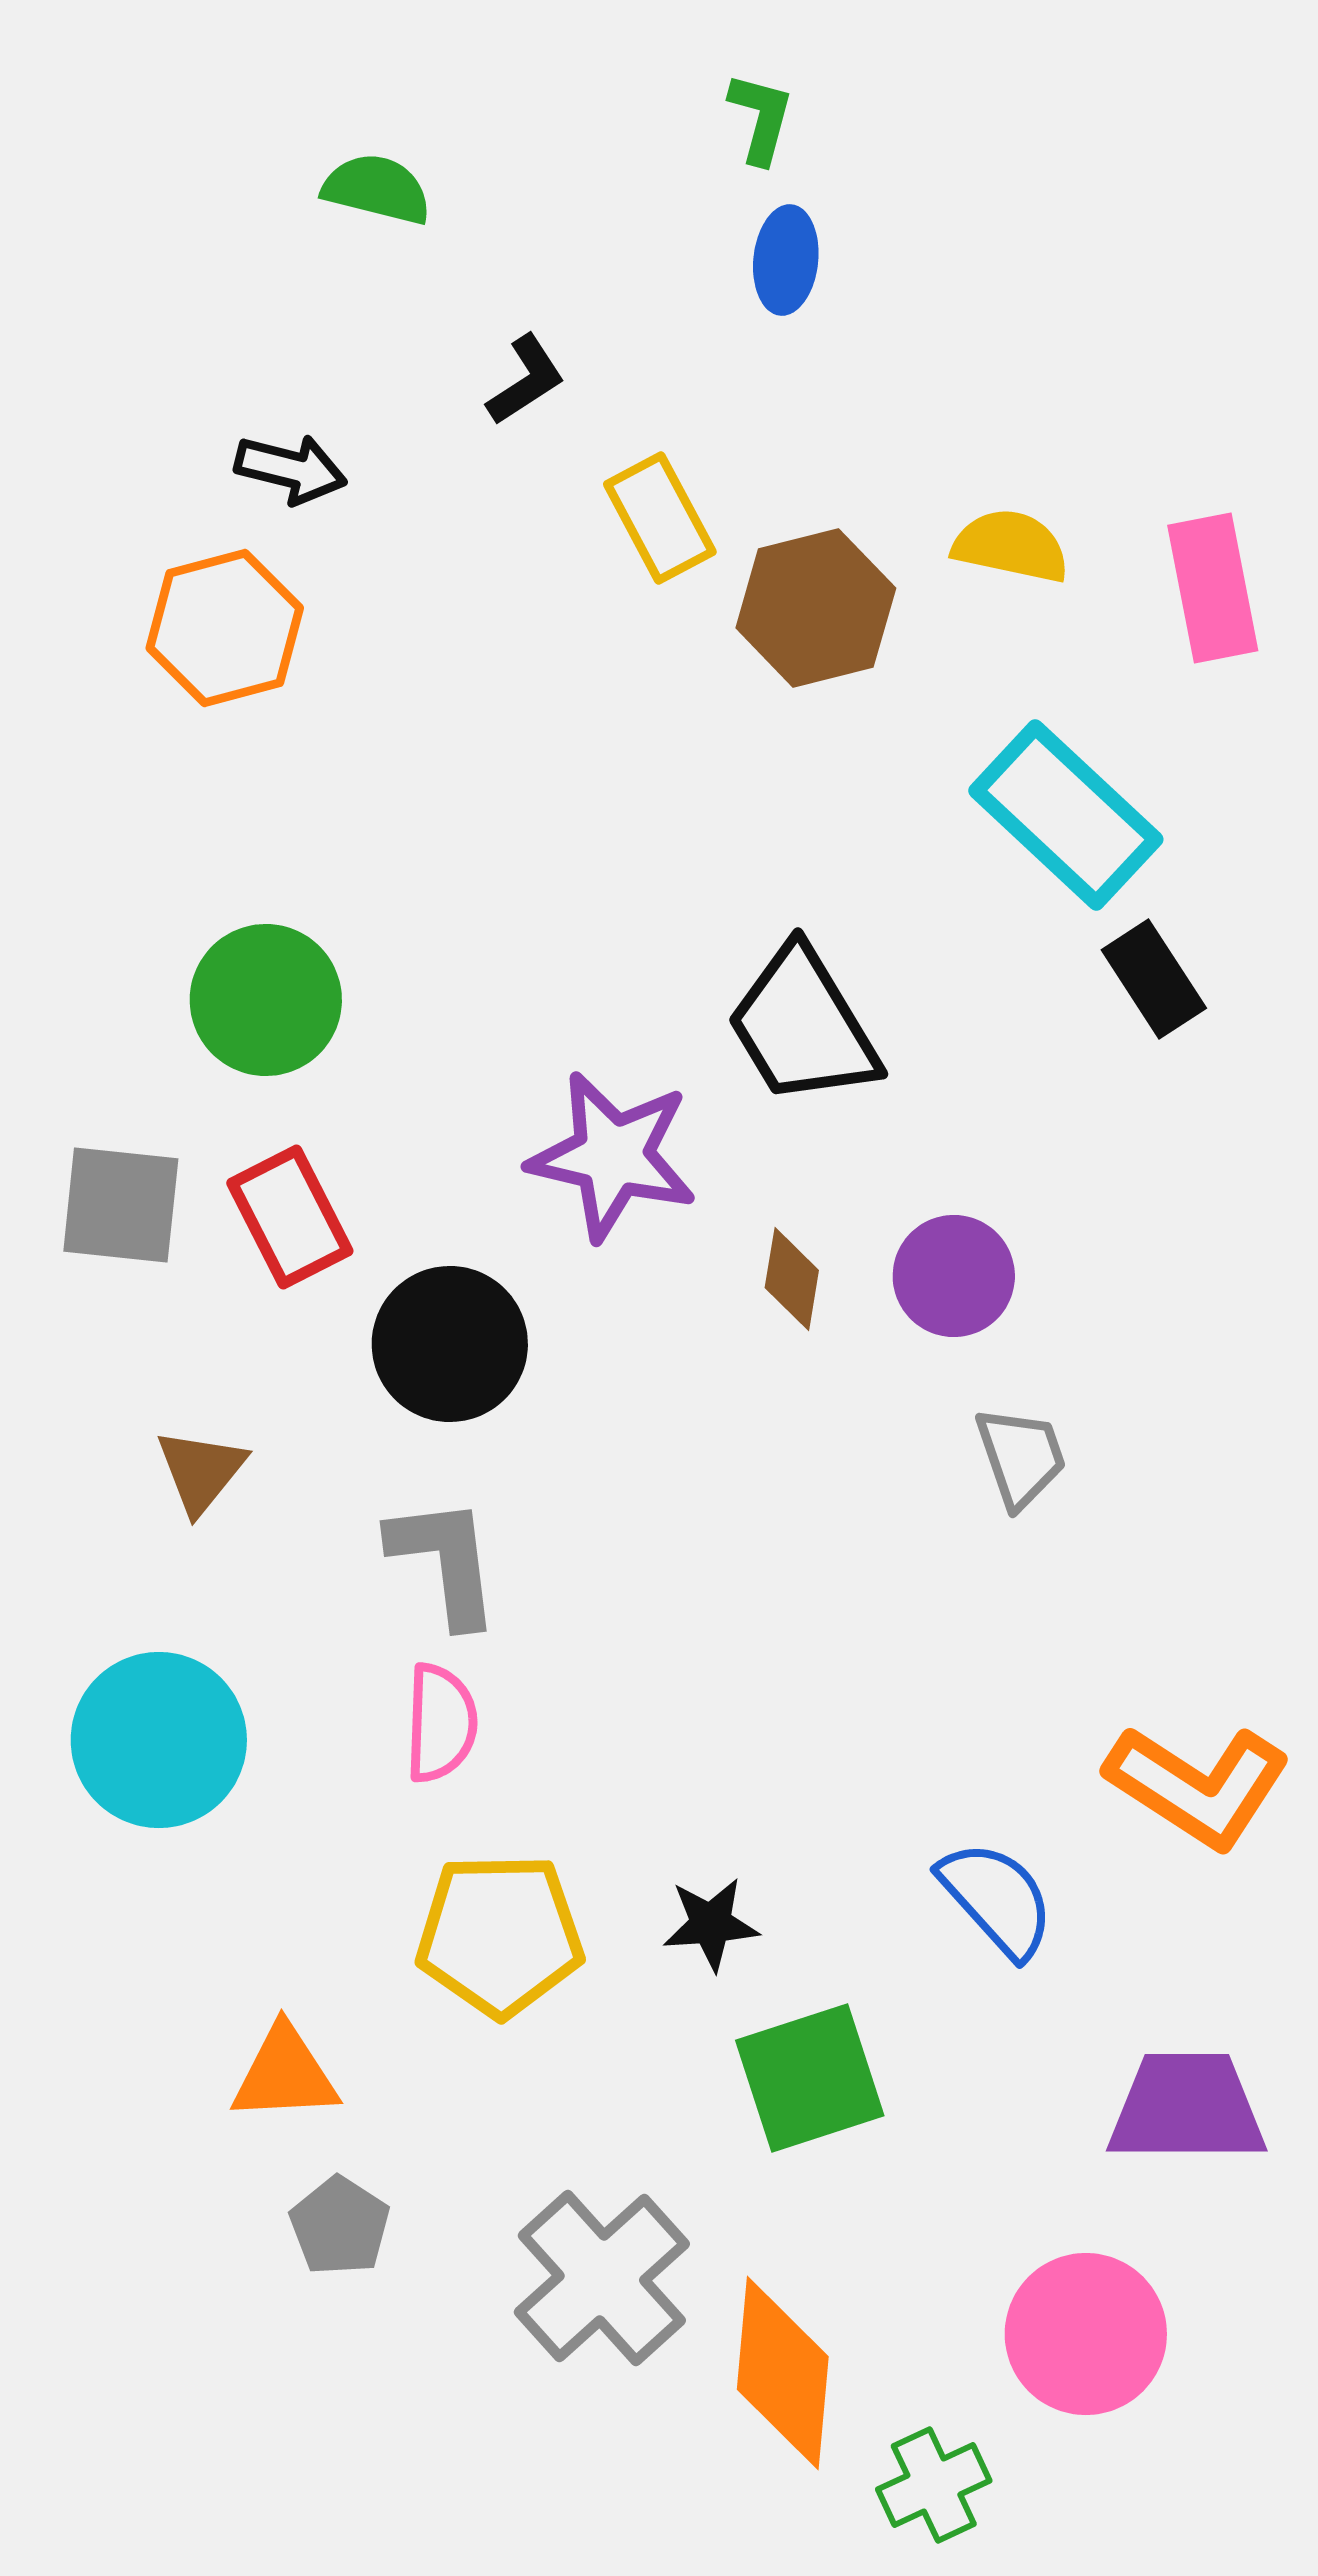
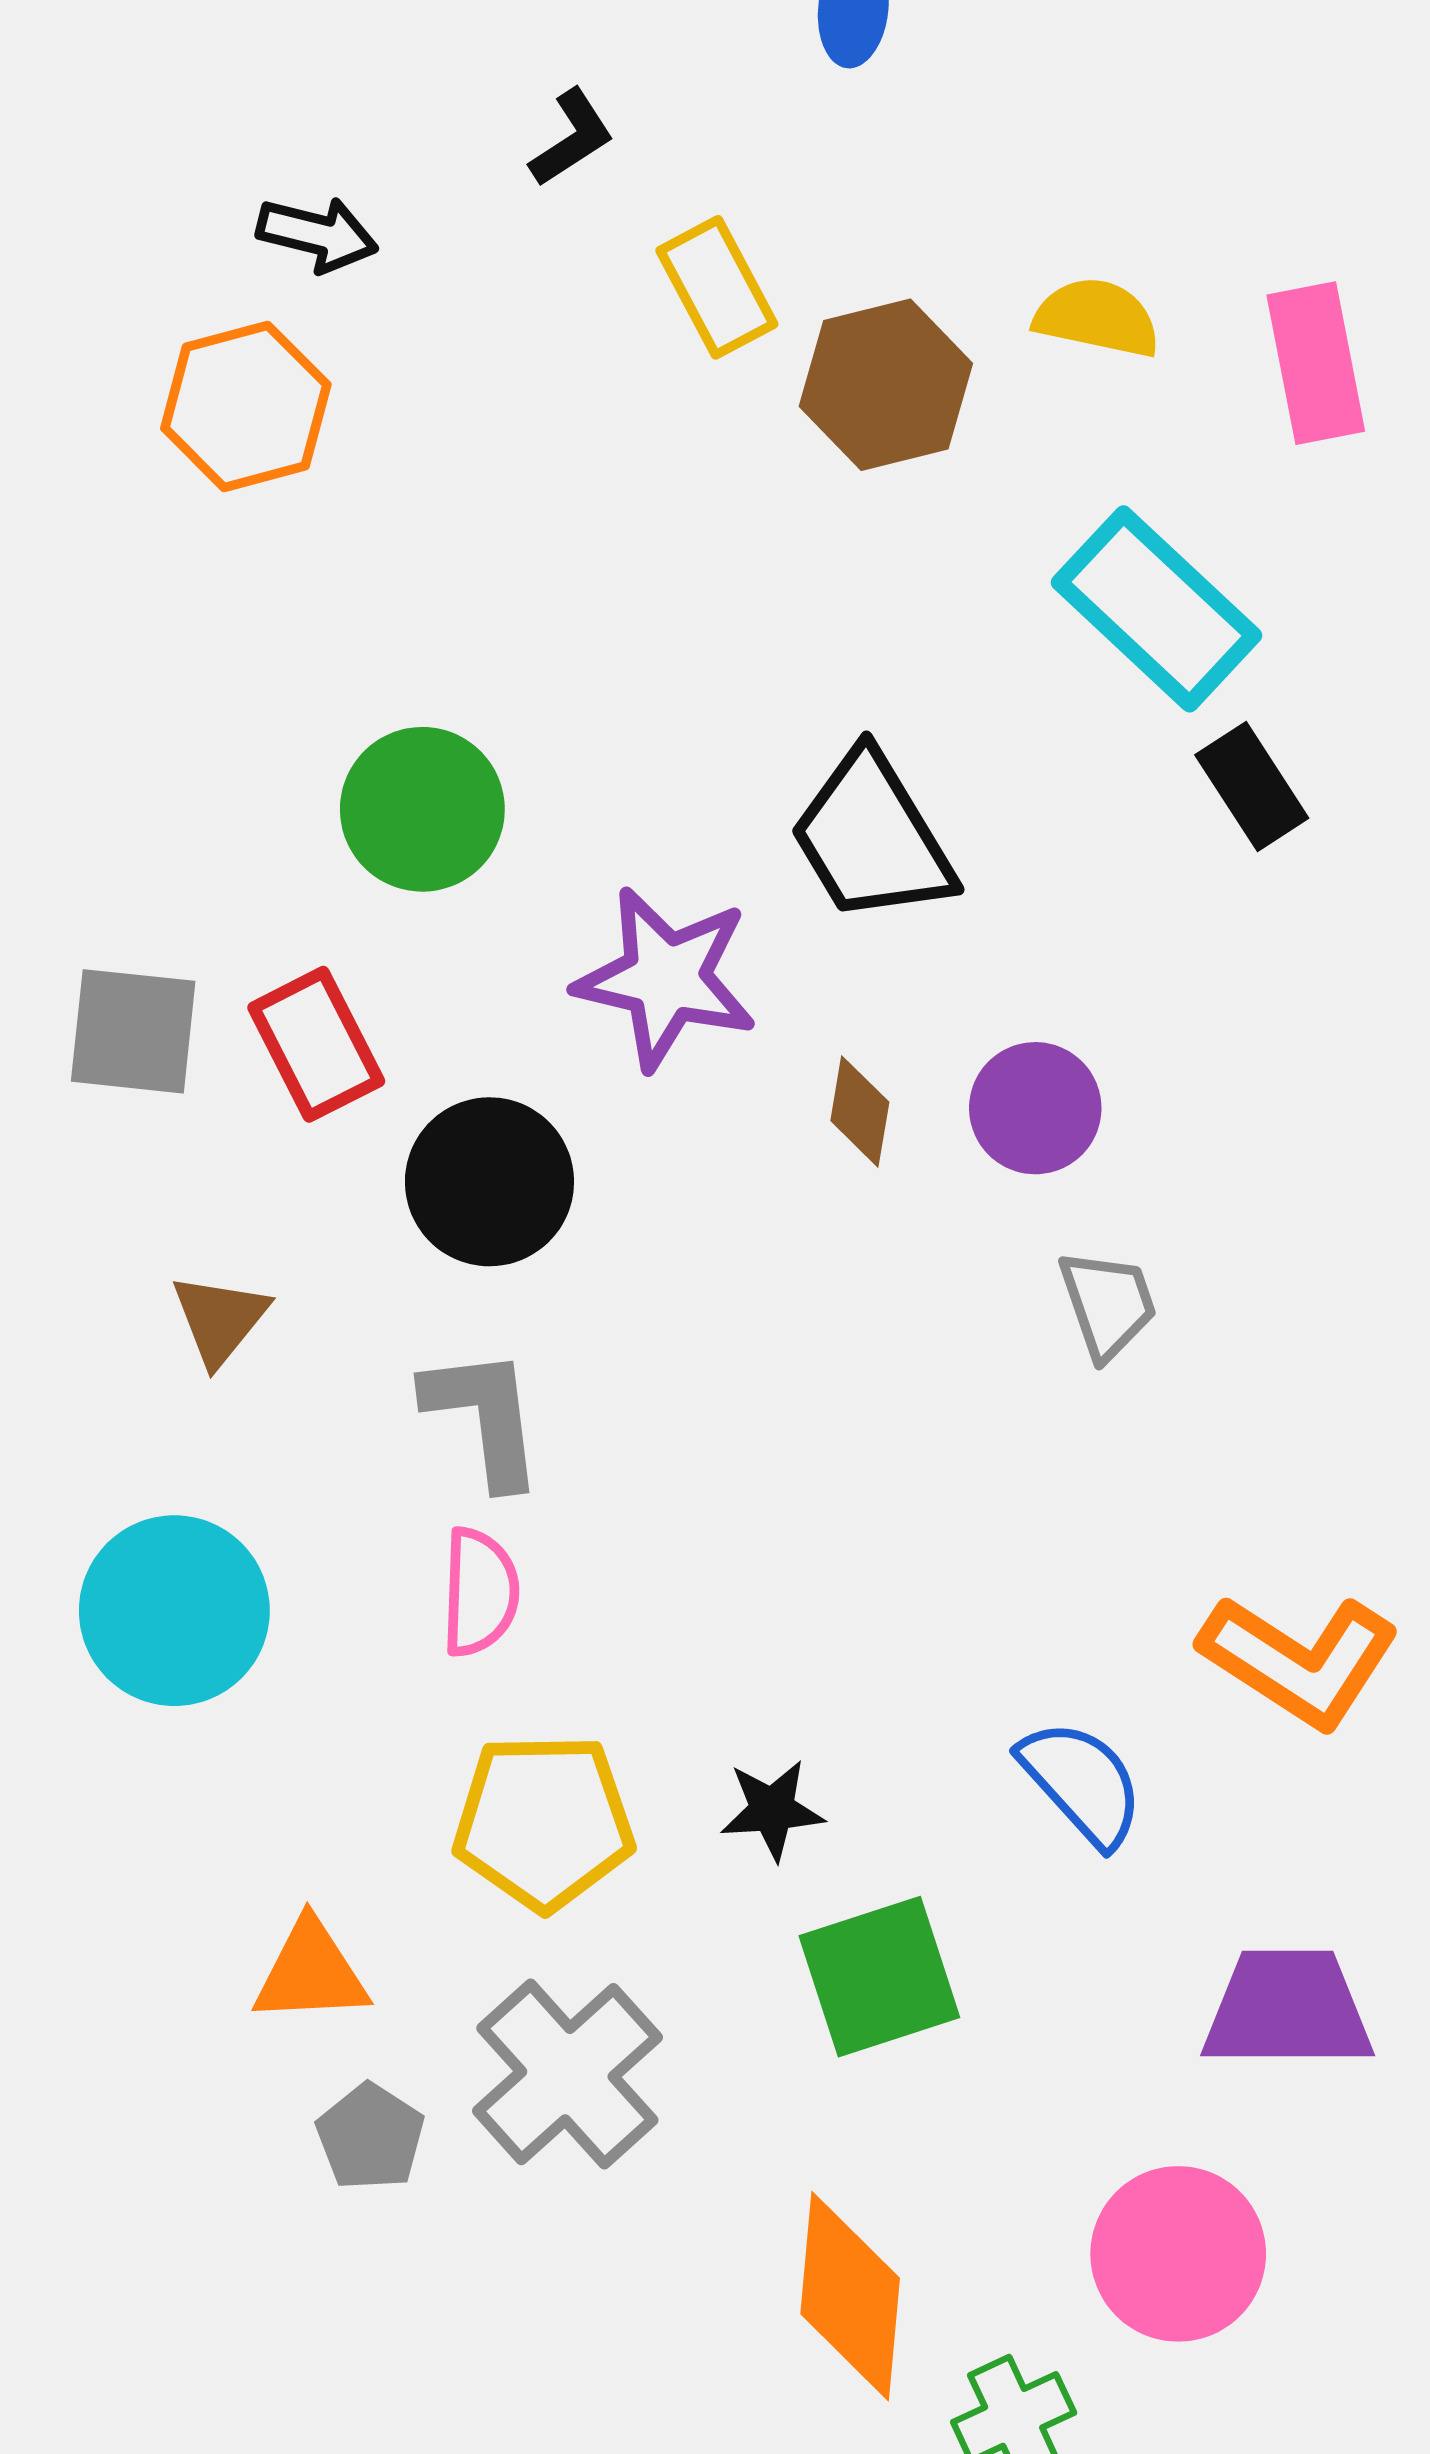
green circle: (266, 1000) -> (422, 809), moved
gray cross: (602, 2278) -> (567, 2074), moved

